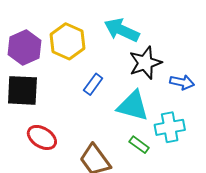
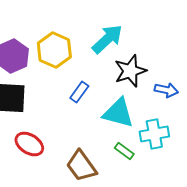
cyan arrow: (122, 30) -> (107, 39), turned 112

